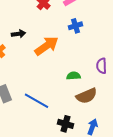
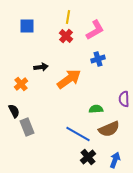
blue line: (36, 101) -> (78, 134), moved
black cross: (66, 124) -> (88, 157), turned 35

